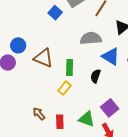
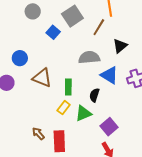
blue circle: (18, 45) -> (20, 58), moved
green triangle: (87, 119) -> (83, 113), moved, turned -42
red rectangle: (60, 122) -> (59, 141), size x1.5

